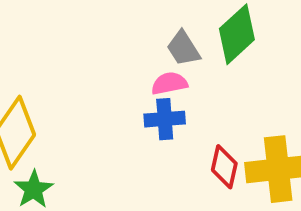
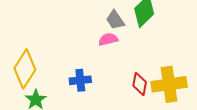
blue cross: (165, 119) -> (80, 80), moved

